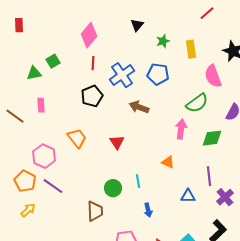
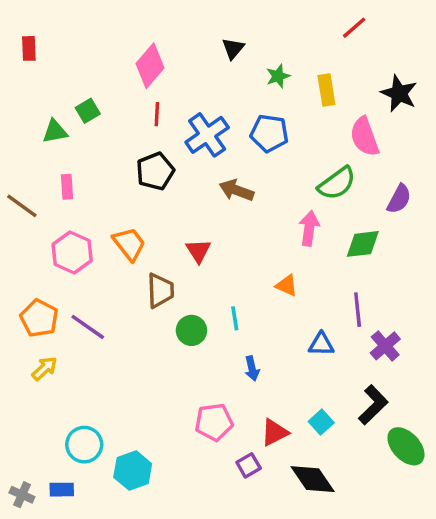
pink hexagon: (44, 156) -> (72, 253), moved
brown trapezoid: (95, 211) -> (160, 291), moved

